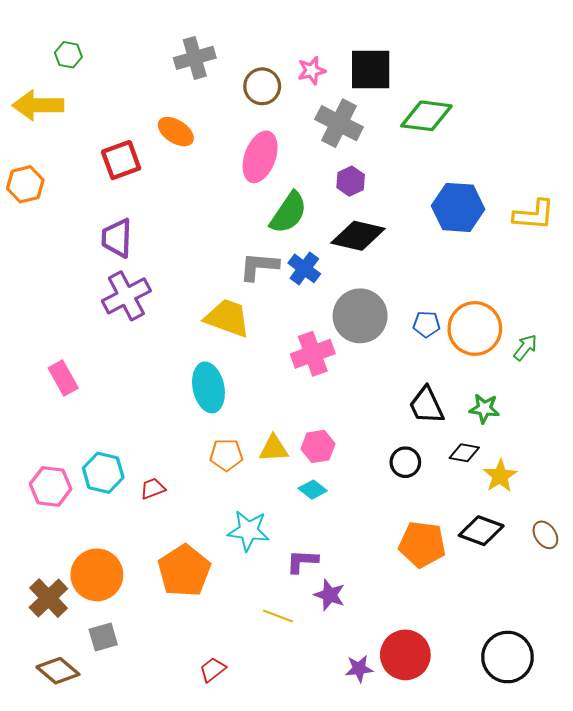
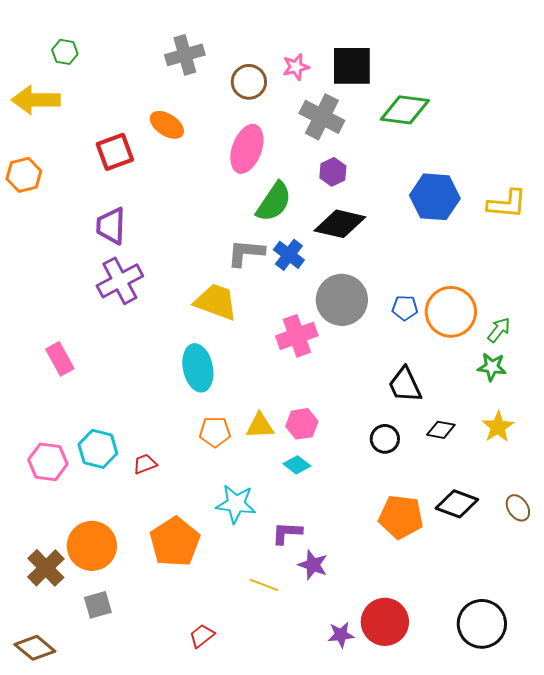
green star: (484, 409) -> (492, 367), moved
yellow star: (500, 476) -> (498, 427), moved
brown diamond: (58, 671) -> (35, 648), moved

